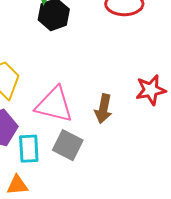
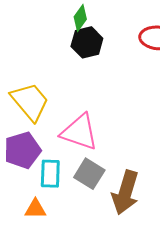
brown arrow: (103, 109) -> (125, 192), moved, size x1.5

